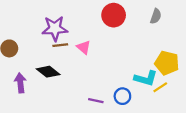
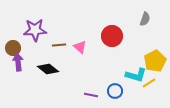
red circle: (114, 15) -> (112, 36), moved
purple star: (55, 28) -> (35, 30), moved
yellow pentagon: (167, 63) -> (155, 61), turned 30
purple arrow: (20, 83) -> (18, 62), moved

